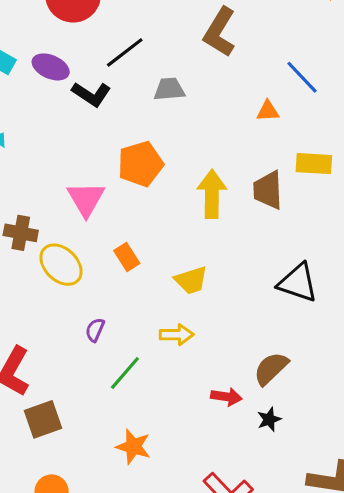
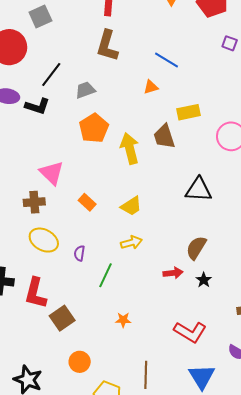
orange pentagon: (140, 164) -> (94, 128), moved
brown cross: (21, 233) -> (34, 202), moved
yellow ellipse: (61, 265) -> (44, 240), moved
orange star: (133, 447) -> (123, 320), size x0.7

